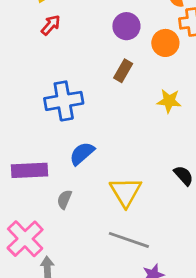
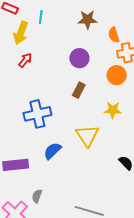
orange circle: (165, 43) -> (117, 75), moved
yellow triangle: (126, 192) -> (87, 136), moved
gray semicircle: (64, 199) -> (37, 196), moved

